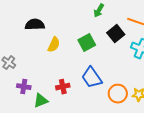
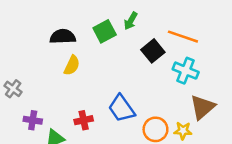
black semicircle: (35, 25) -> (63, 37), moved
green square: (87, 43) -> (105, 31), moved

